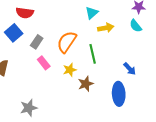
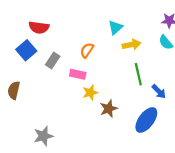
orange semicircle: (67, 42) -> (87, 50), moved, size x0.6
green line: (93, 54) -> (138, 74), moved
pink rectangle: (44, 63) -> (78, 74), moved, turned -40
blue ellipse: (119, 94) -> (146, 120), turned 40

